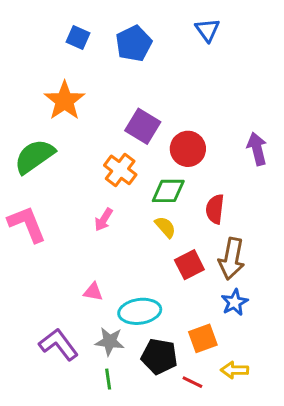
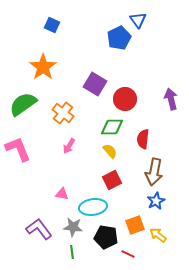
blue pentagon: (134, 44) -> (119, 38), moved
orange cross: (120, 170) -> (63, 113), moved
red square: (189, 265) -> (112, 180), moved
yellow arrow: (235, 370) -> (158, 235), moved, turned 36

